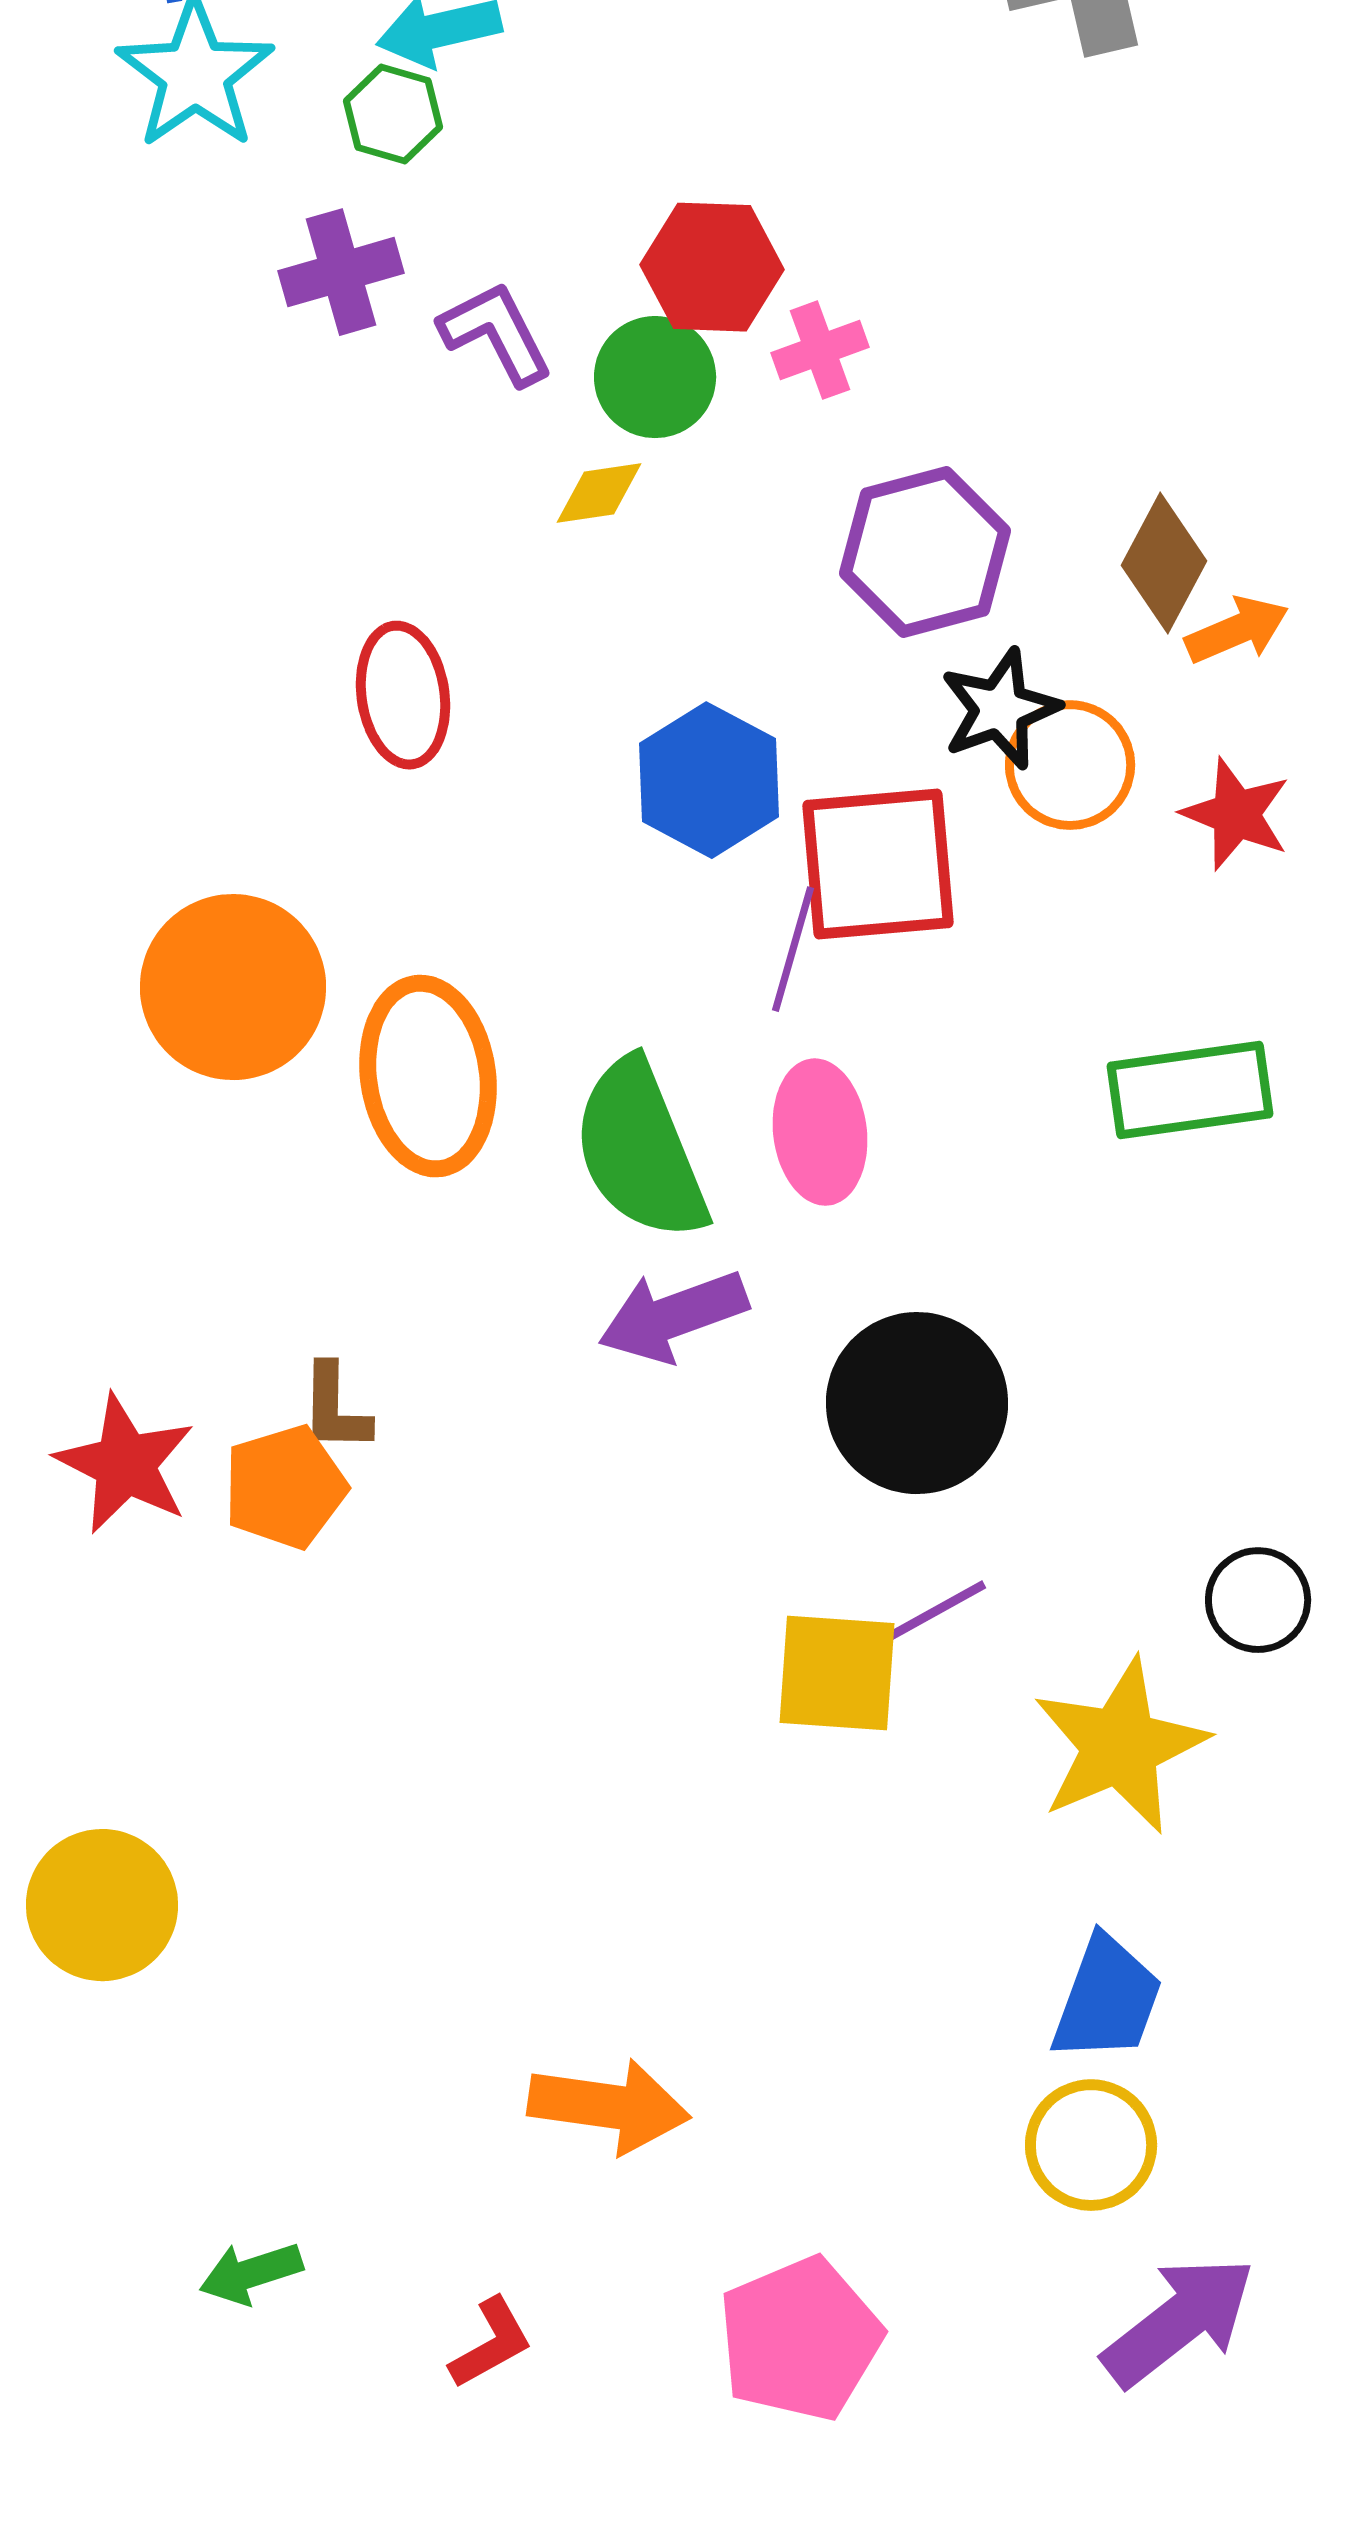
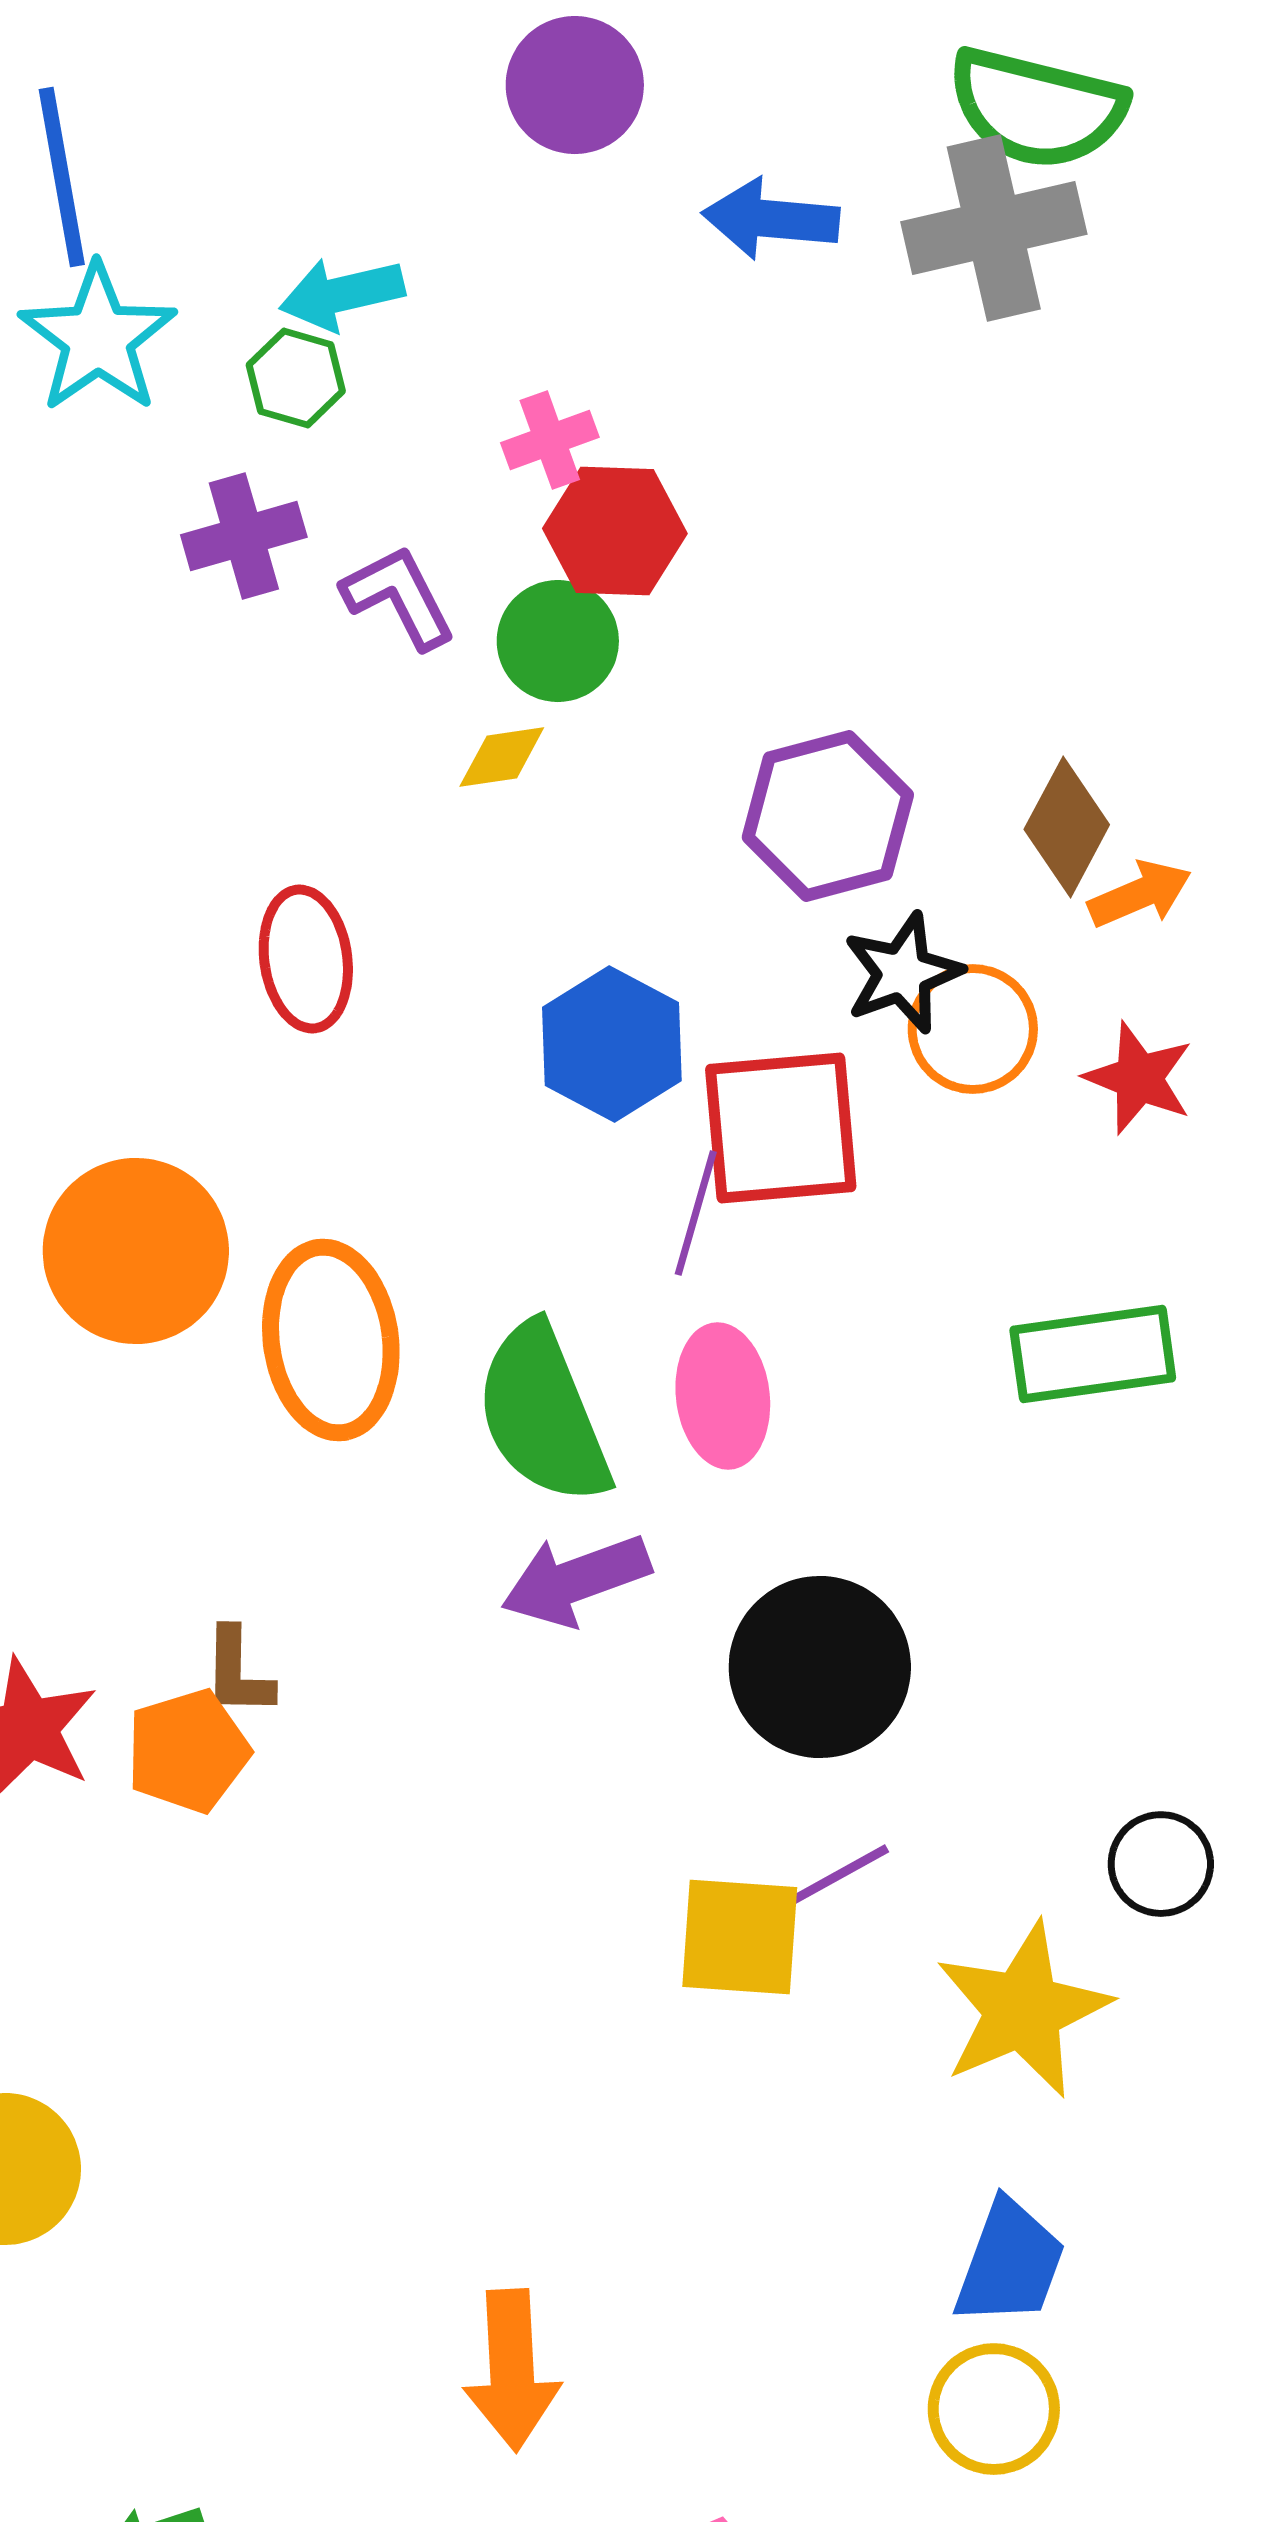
pink cross: (820, 350) -> (550, 440), moved
orange arrow: (609, 2106) -> (512, 2370), turned 79

